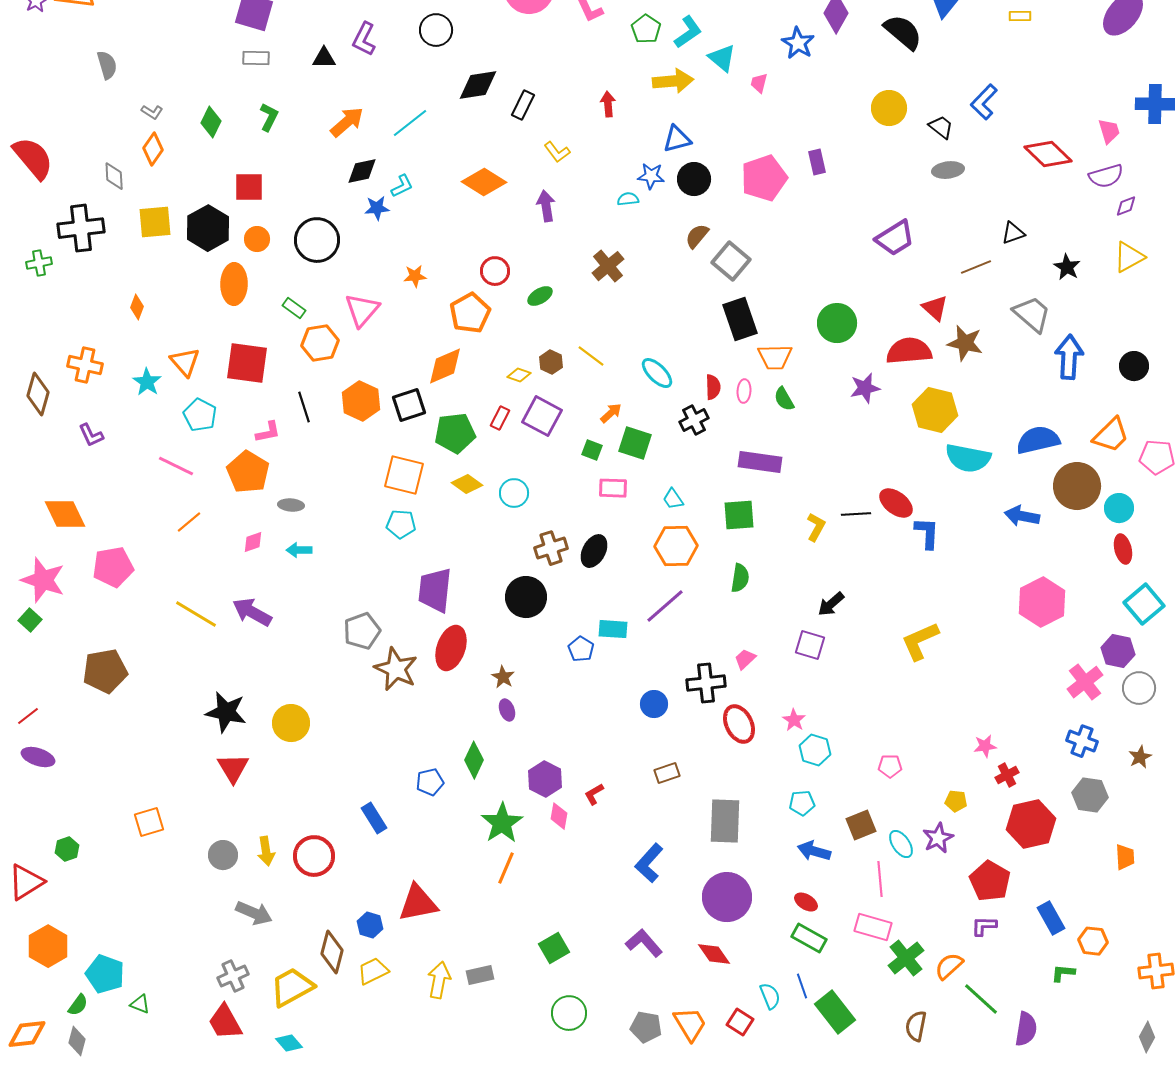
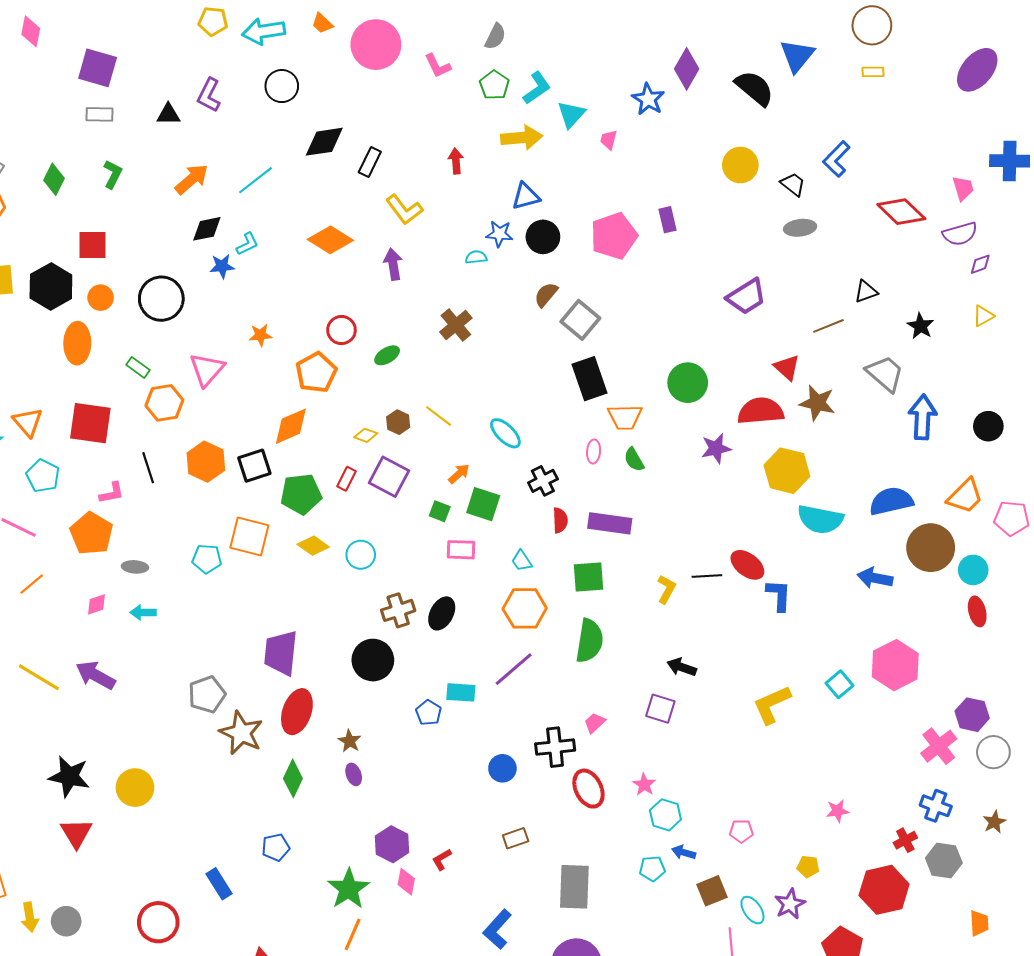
cyan triangle: (722, 58) -> (571, 114), turned 32
yellow L-shape: (557, 152) -> (404, 210), size x1.4
yellow triangle: (1129, 257) -> (983, 316), size x0.7
red semicircle: (713, 387) -> (560, 520), moved
cyan pentagon: (401, 524) -> (207, 559), moved
green semicircle: (740, 578) -> (590, 641), size x1.5
black arrow: (831, 604) -> (682, 667), turned 60
cyan square: (1144, 604) -> (840, 684), moved, size x0.7
green diamond: (474, 760) -> (293, 778), moved
red cross: (1007, 775) -> (905, 840), moved
yellow arrow: (266, 851) -> (30, 917), moved
blue arrow: (814, 851) -> (684, 852), moved, size x0.7

